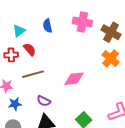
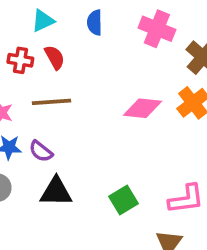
pink diamond: (74, 79) -> (142, 108), moved
purple semicircle: (44, 101) -> (41, 151), moved

